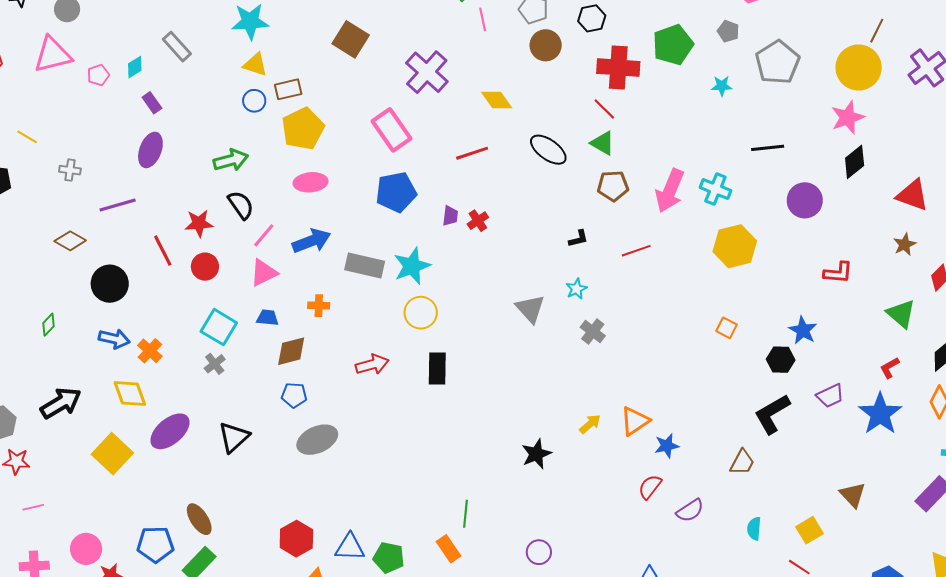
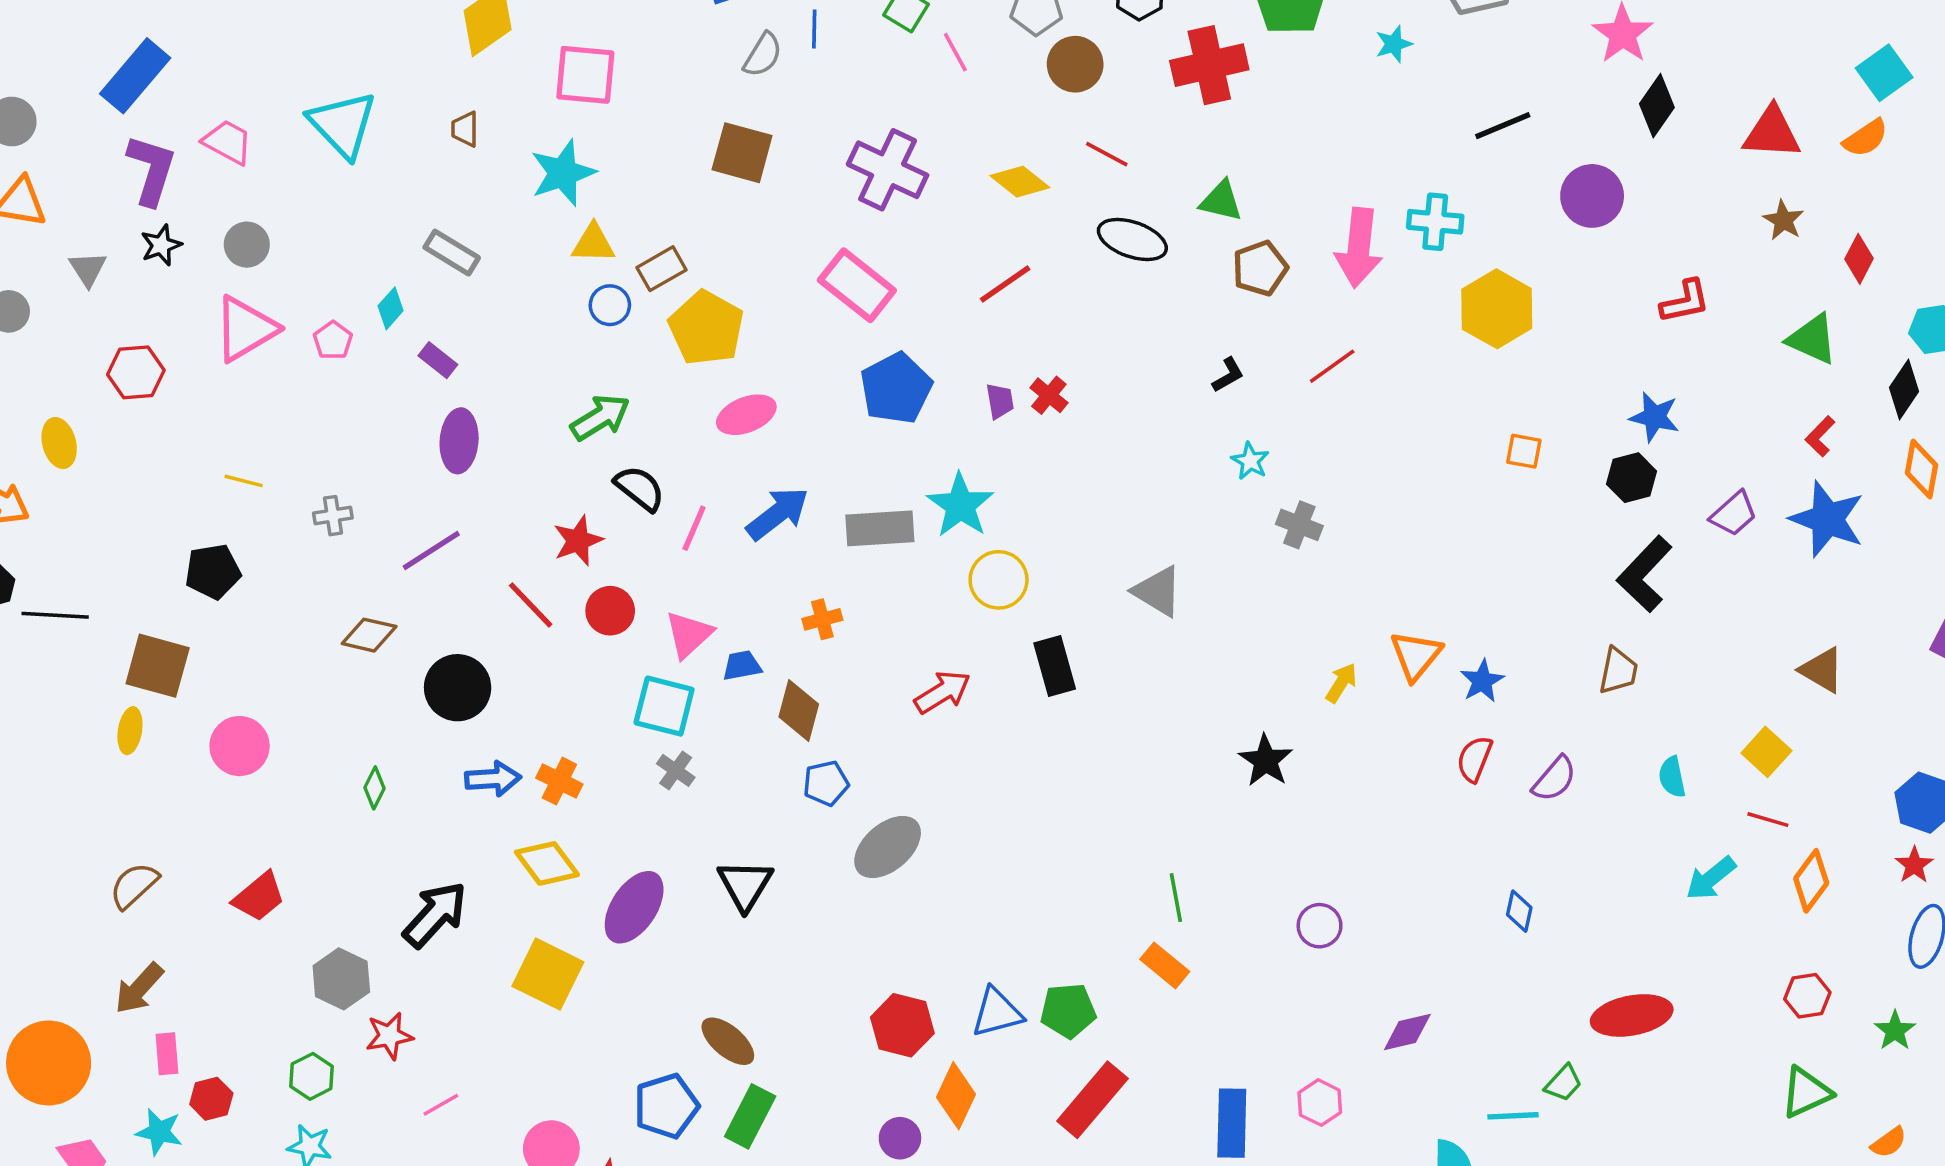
red line: (604, 109) -> (1107, 154), moved
pink triangle: (264, 273) -> (689, 634), moved
gray triangle: (530, 309) -> (1158, 591), moved
brown diamond: (291, 351) -> (799, 710), turned -44

